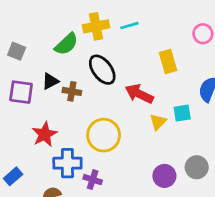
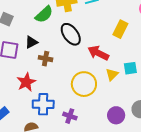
yellow rectangle: (168, 62) -> (120, 29), turned 42
brown cross: (72, 91) -> (46, 59), moved
yellow circle: (104, 135) -> (84, 84), moved
purple cross: (93, 180) -> (70, 116), moved

